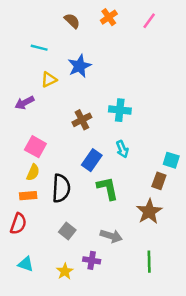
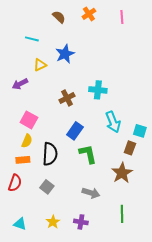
pink line: (149, 21) -> (122, 17), turned -40
cyan arrow: (122, 149) -> (113, 122), moved, size x1.5
gray square: (67, 231) -> (47, 187), moved
purple cross: (92, 260) -> (81, 222), moved
cyan triangle: (26, 264) -> (20, 224), moved

